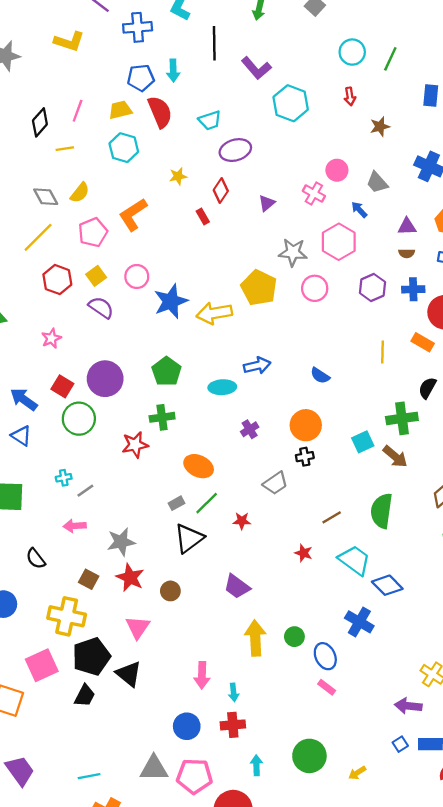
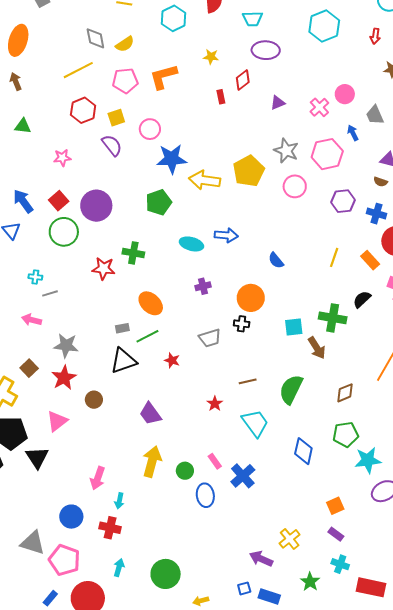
green pentagon: (167, 371) -> (159, 202), moved
blue diamond: (387, 585) -> (303, 451), moved, turned 40
pink rectangle: (327, 687) -> (215, 461), moved

